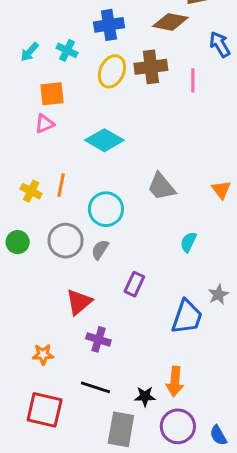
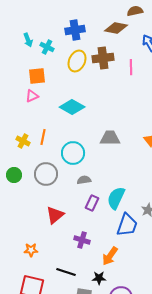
cyan arrow: (30, 52) -> (28, 40), moved, turned -64
gray trapezoid: (161, 187) -> (110, 138), turned 130
cyan semicircle: (188, 242) -> (116, 198), moved, size x1.6
gray semicircle: (100, 250) -> (84, 180), moved, turned 48
purple cross: (98, 339) -> (82, 240), moved
orange arrow: (175, 381) -> (110, 256), moved, turned 30

